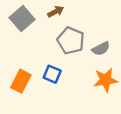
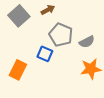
blue square: (52, 74) -> (45, 54), moved

